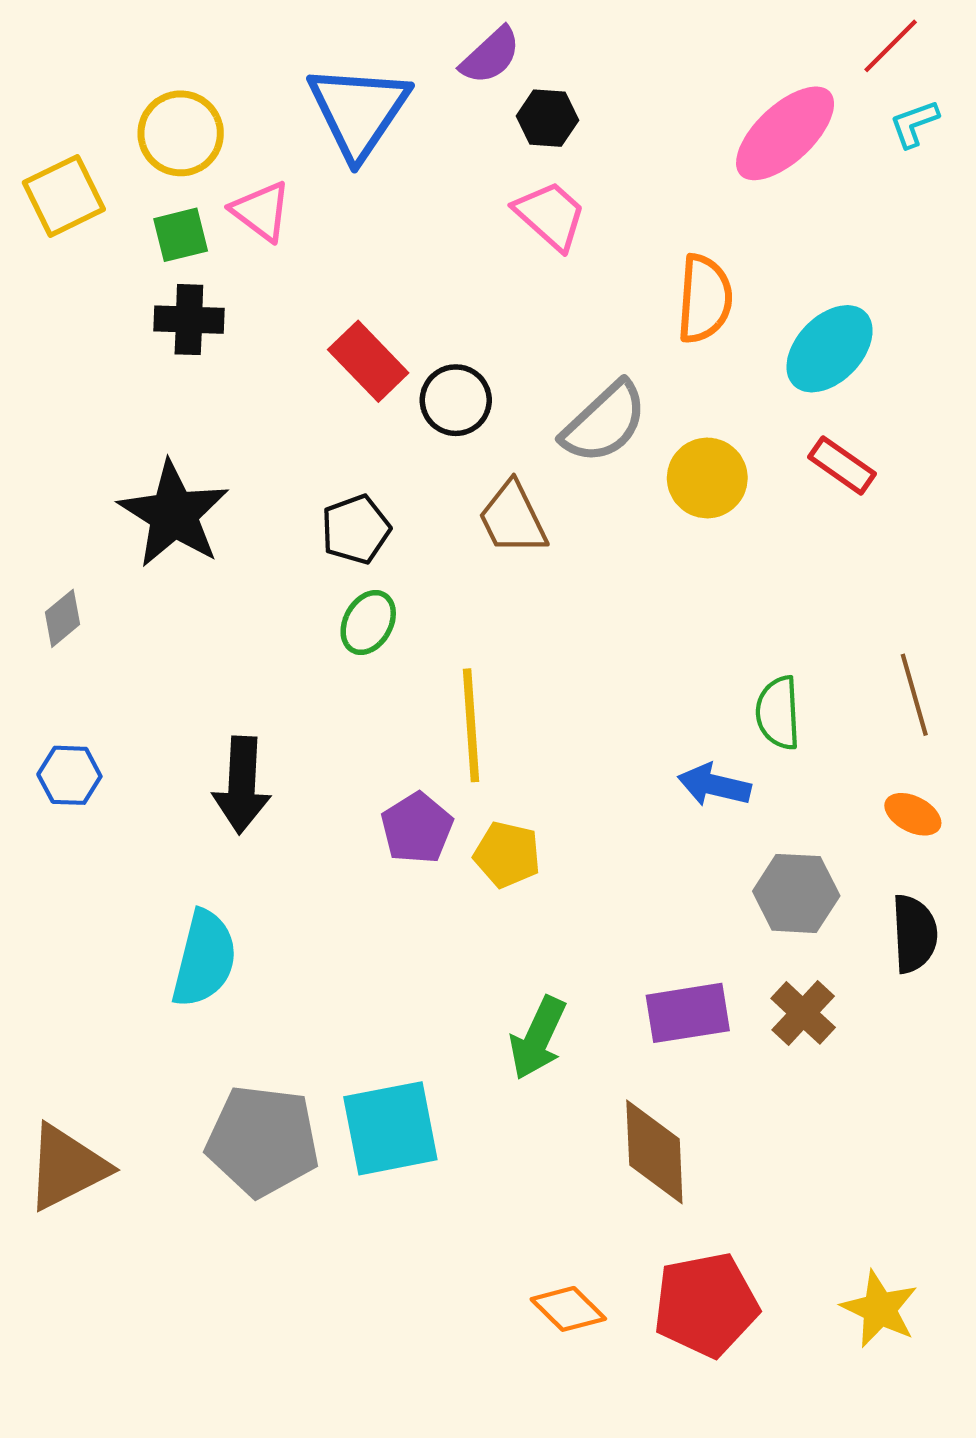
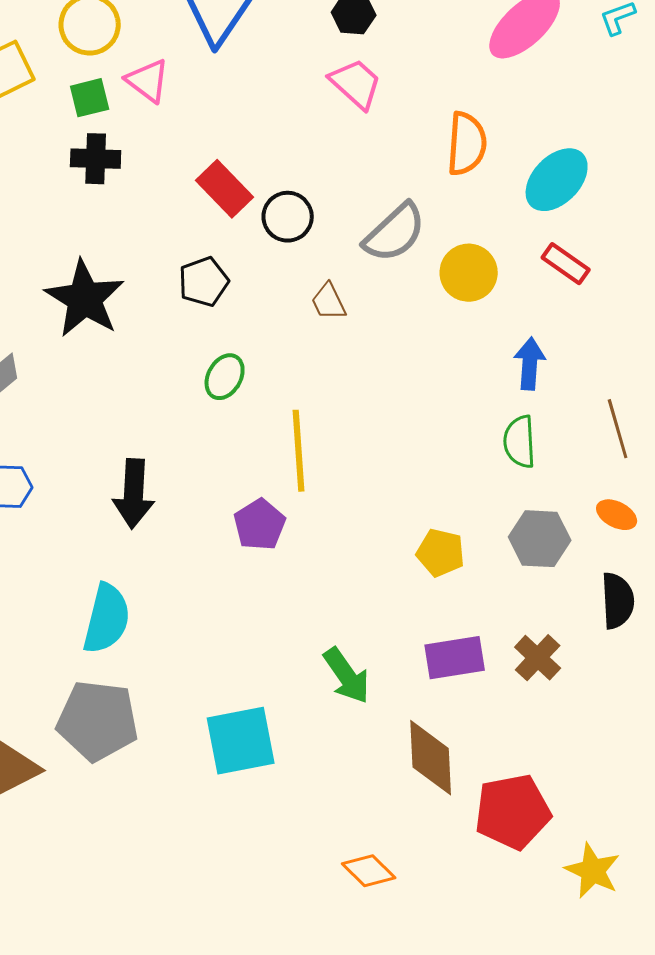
brown trapezoid: (513, 518) -> (329, 302), size x0.7
black pentagon: (356, 529) -> (204, 282), moved
blue arrow: (714, 785) -> (530, 364), moved, turned 81
yellow pentagon: (507, 855) -> (441, 553), moved
gray hexagon: (796, 893) -> (540, 539), moved
green arrow: (538, 1038) -> (347, 676), turned -60
gray pentagon: (263, 1141) -> (98, 721), moved
red pentagon: (706, 1305) -> (513, 812), moved

